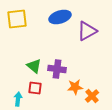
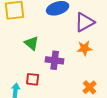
green triangle: (34, 66) -> (32, 43), moved
orange star: (75, 87) -> (85, 48), moved

